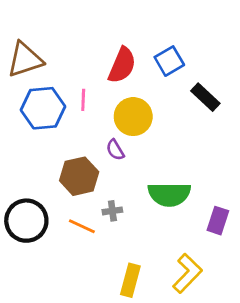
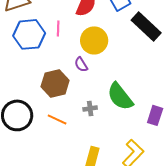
black rectangle: (205, 97) -> (146, 26), size x1.4
green semicircle: (169, 194) -> (120, 96), turned 52
gray cross: (112, 211) -> (90, 108), moved

